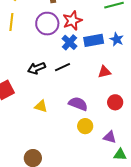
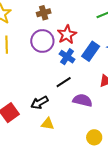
blue rectangle: (94, 40) -> (91, 51), turned -36
black arrow: (36, 68) -> (39, 103), moved
purple semicircle: (78, 104) -> (82, 100), moved

